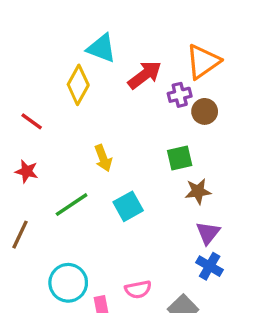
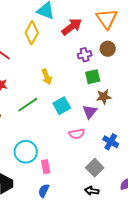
orange triangle: (203, 62) -> (107, 19), turned -30
purple cross: (180, 95) -> (85, 55), moved
purple triangle: (208, 233) -> (90, 112), moved
pink semicircle: (138, 289) -> (77, 134), moved

